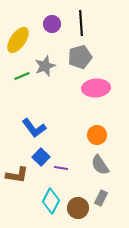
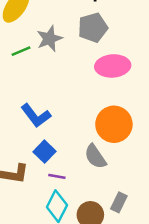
orange circle: (97, 135) -> (114, 124), size x1.5
gray semicircle: (100, 165) -> (95, 157), moved
purple line: (61, 168) -> (57, 176), moved

